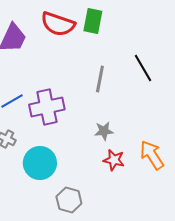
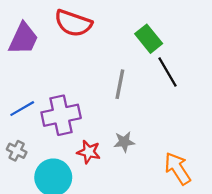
green rectangle: (93, 21) -> (149, 39), moved, turned -50
red star: (114, 160) -> (89, 152), moved

